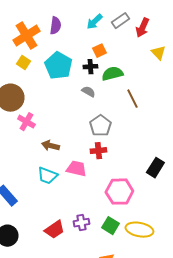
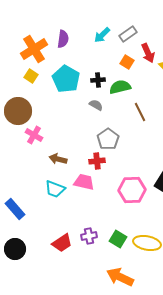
red arrow: (142, 28) -> (148, 53), moved, turned -48
orange square: (99, 51) -> (127, 62), moved, turned -32
red cross: (98, 151) -> (97, 161), moved
pink hexagon: (119, 192) -> (132, 190), moved

